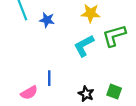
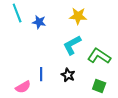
green L-shape: (114, 36) -> (99, 56), moved, turned 50
black star: (86, 94) -> (68, 75), moved

